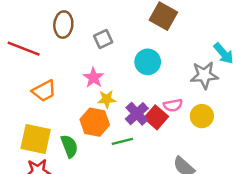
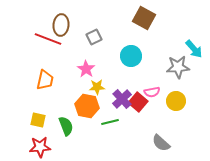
red line: (24, 49) -> (48, 39), moved
orange trapezoid: (44, 91) -> (45, 80), turned -50
yellow square: (36, 139) -> (38, 120), size x0.6

